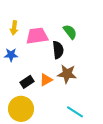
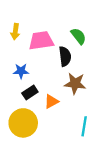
blue star: (11, 55) -> (21, 71), moved
orange triangle: (46, 80) -> (51, 102), moved
cyan line: (75, 112) -> (84, 126), turned 66

